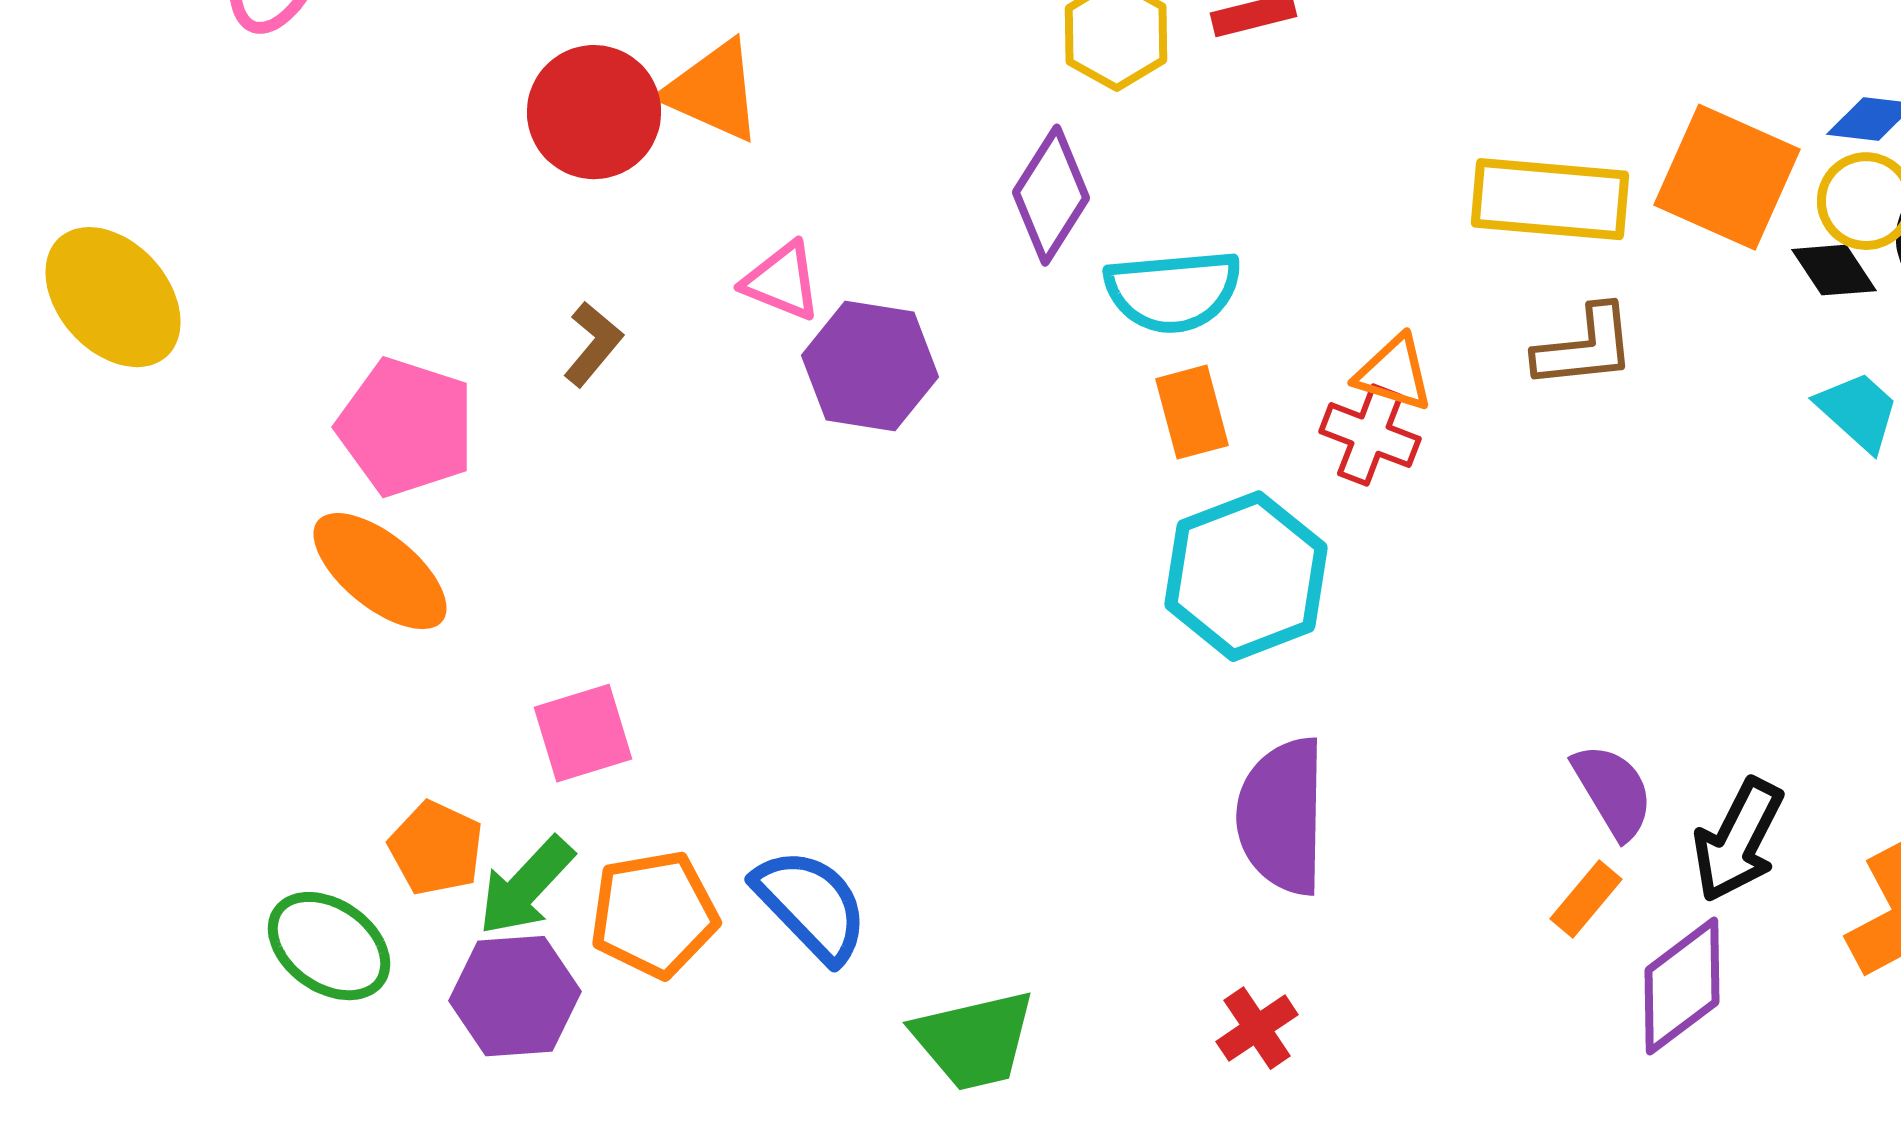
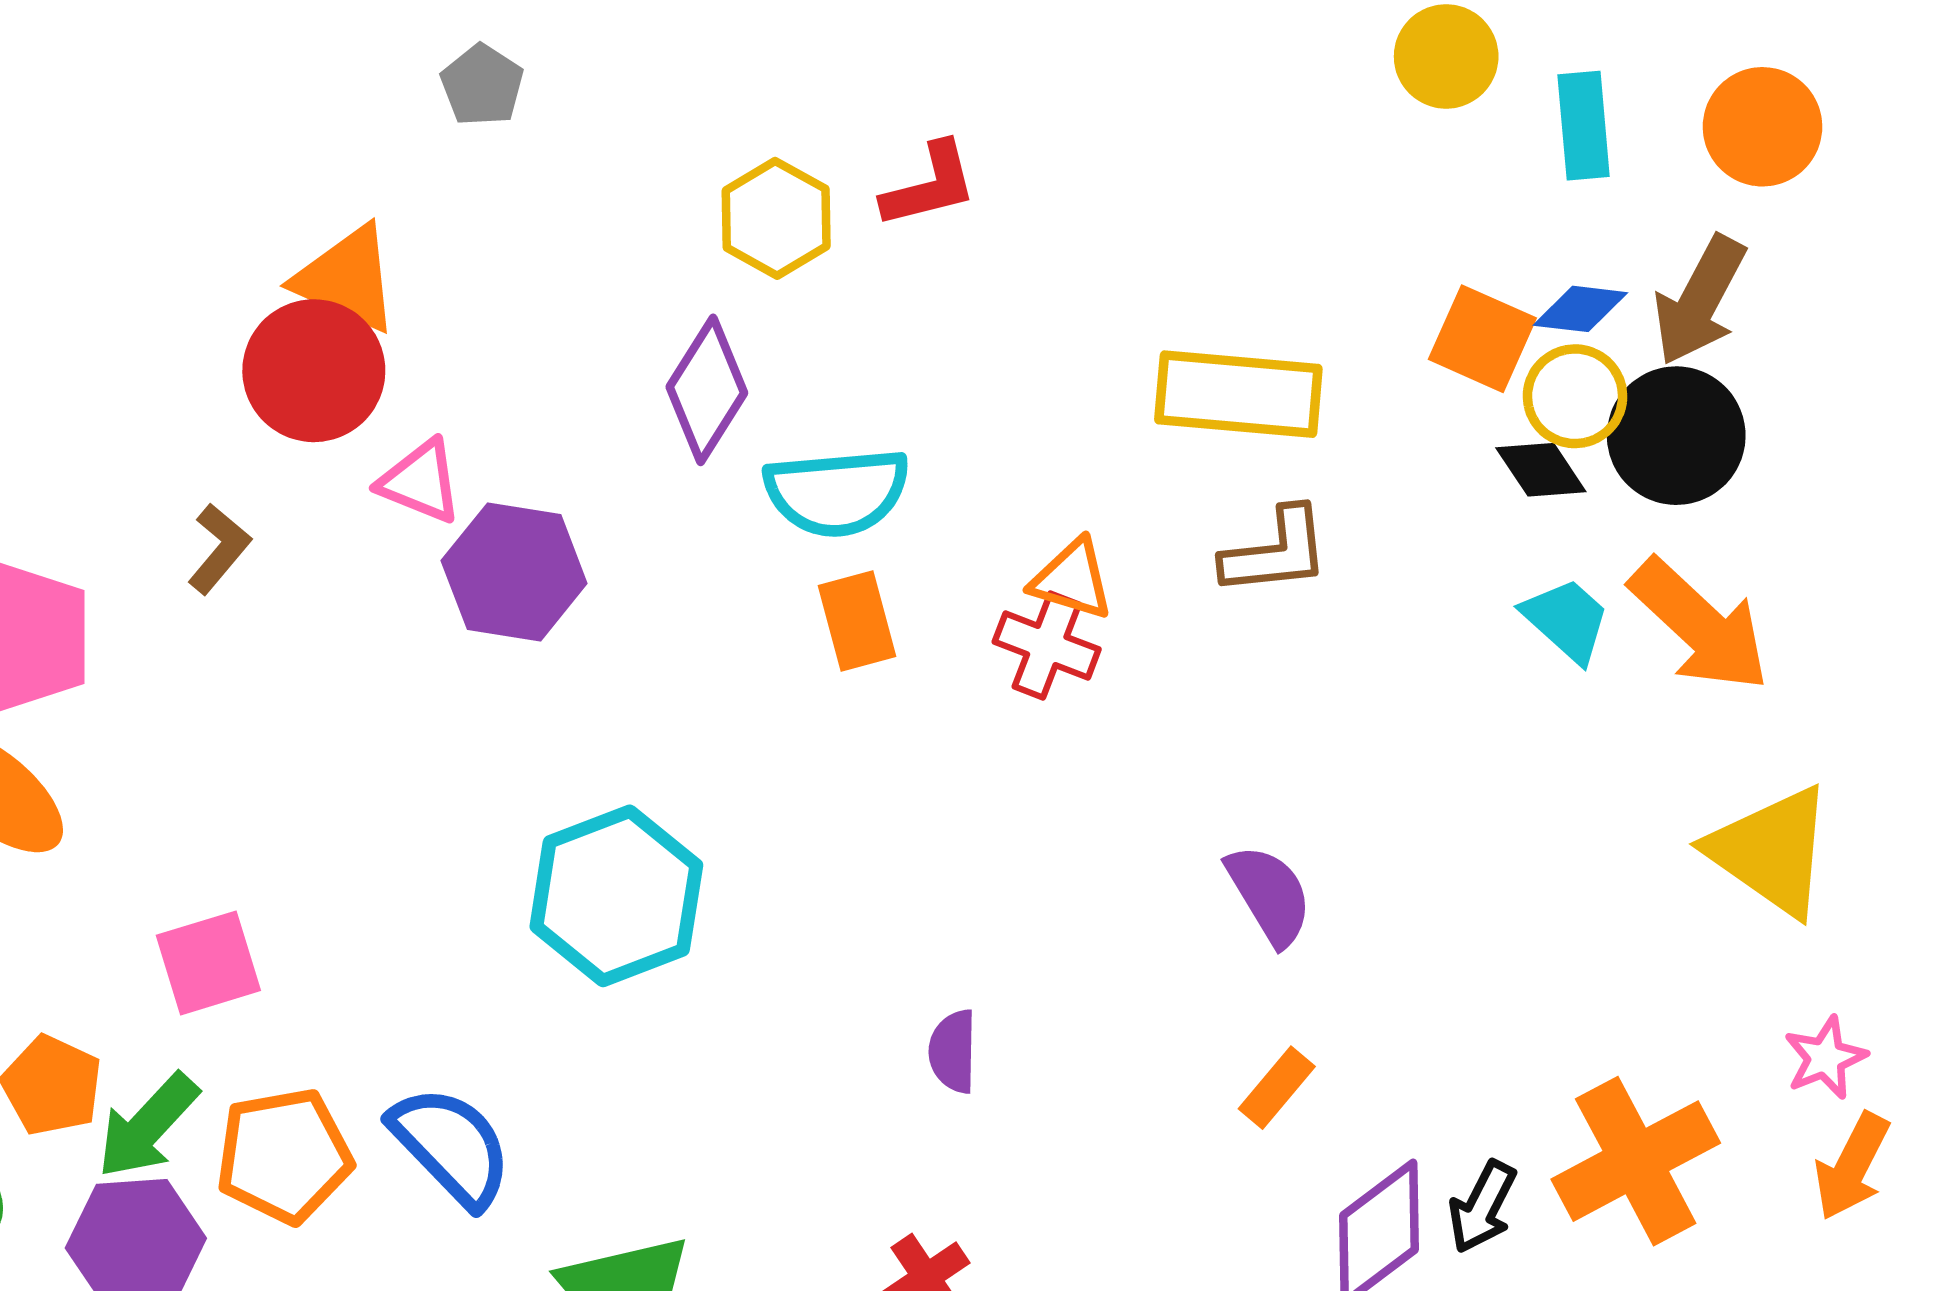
red circle: (594, 112) -> (314, 371), moved
orange square: (1727, 177) -> (1482, 339), moved, size x0.7
cyan hexagon: (1246, 576) -> (616, 896), moved
purple semicircle: (1613, 791) -> (1269, 895), moved
purple semicircle: (1282, 816) -> (953, 1051), size x0.5
black arrow: (1738, 840) -> (1482, 1207), moved, size x0.7
orange rectangle: (1586, 899) -> (1277, 1088), moved

